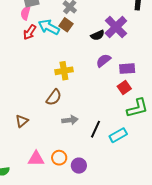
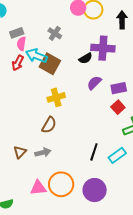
pink semicircle: (25, 13) -> (21, 44), moved
brown square: (66, 25) -> (50, 64), moved, size x1.5
purple cross: (116, 27) -> (103, 48), turned -35
gray arrow: (70, 120) -> (43, 152), moved
orange circle: (59, 158) -> (61, 184), size x1.6
purple circle: (79, 166) -> (95, 190), moved, size x1.5

